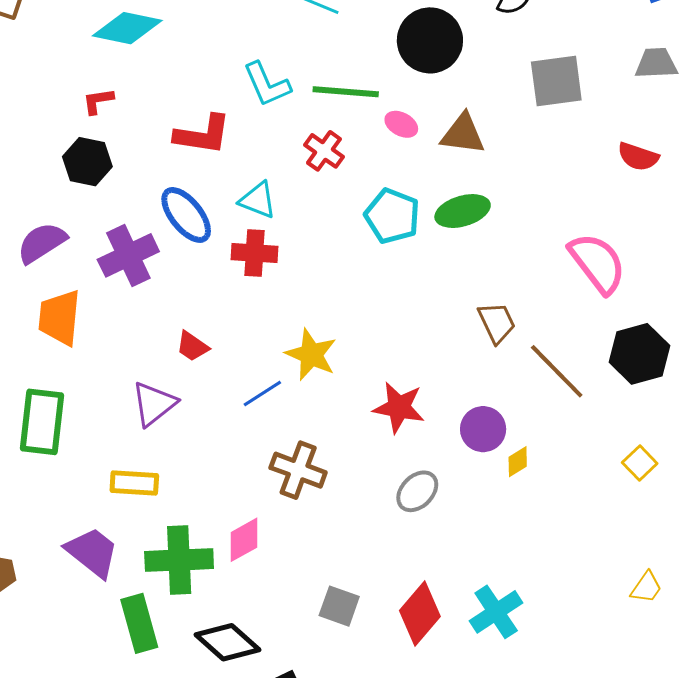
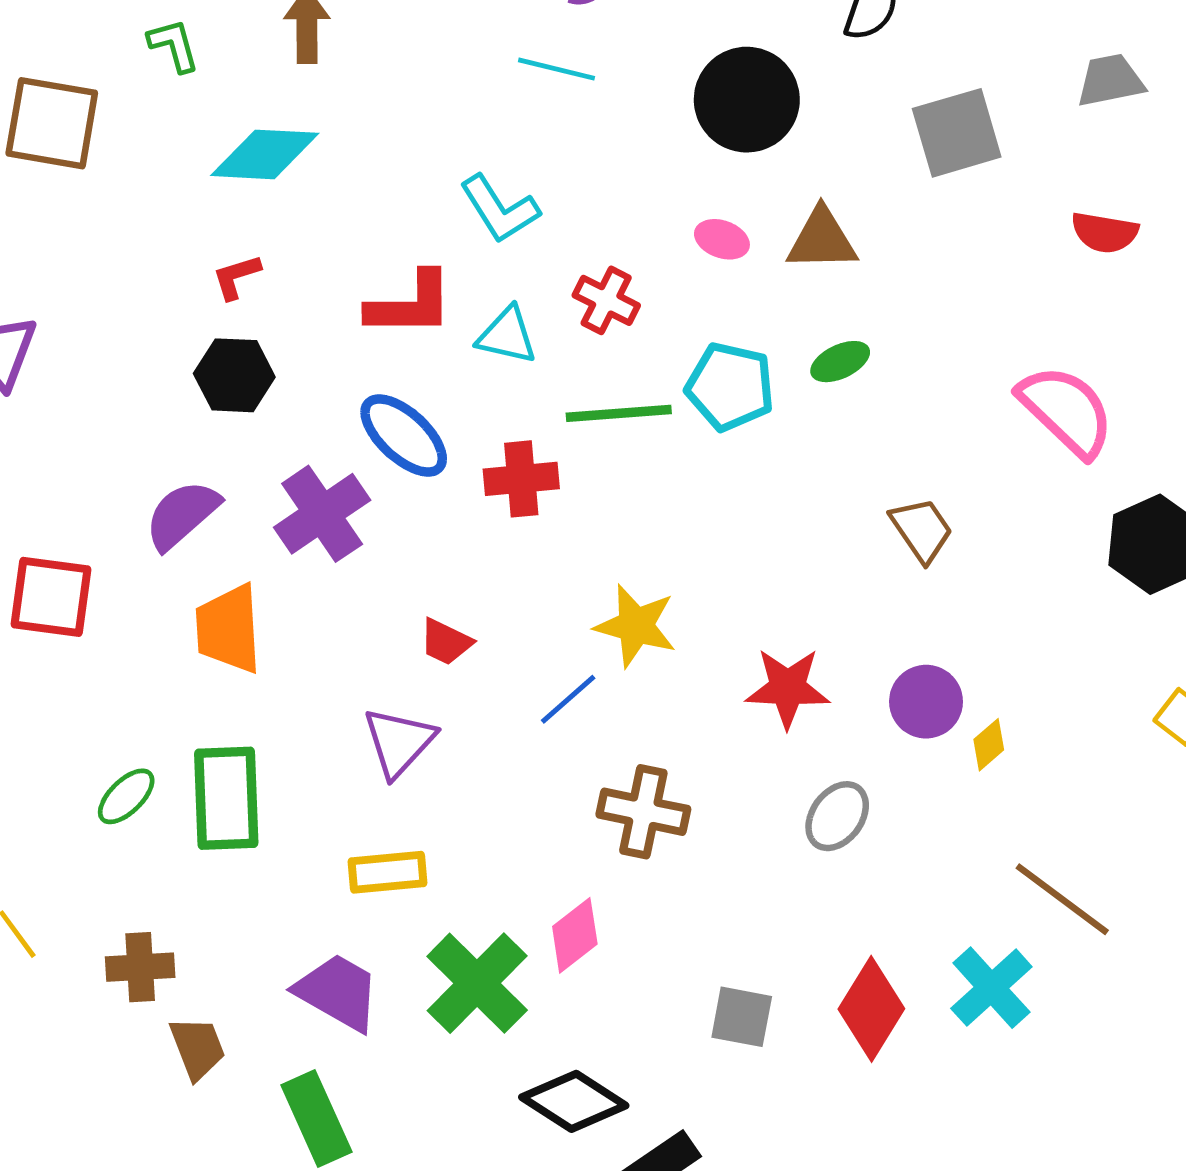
green line: (346, 92) -> (619, 413), moved
cyan triangle: (258, 200) -> (507, 335), moved
green ellipse: (463, 211) -> (840, 362), size x0.7
brown line: (557, 371) -> (1062, 899), moved
green cross: (179, 560) -> (477, 983), turned -34
green rectangle: (139, 623) -> (316, 1119), moved

